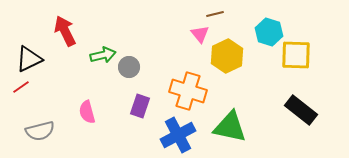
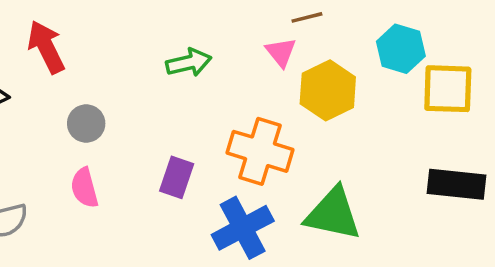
green arrow: (103, 55) -> (189, 63), moved
gray circle: (129, 67) -> (86, 123), moved
black rectangle: (301, 110) -> (456, 184), turned -32

